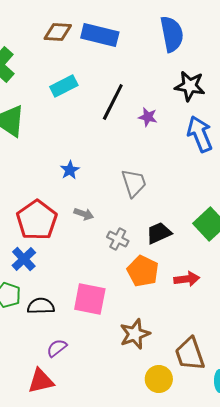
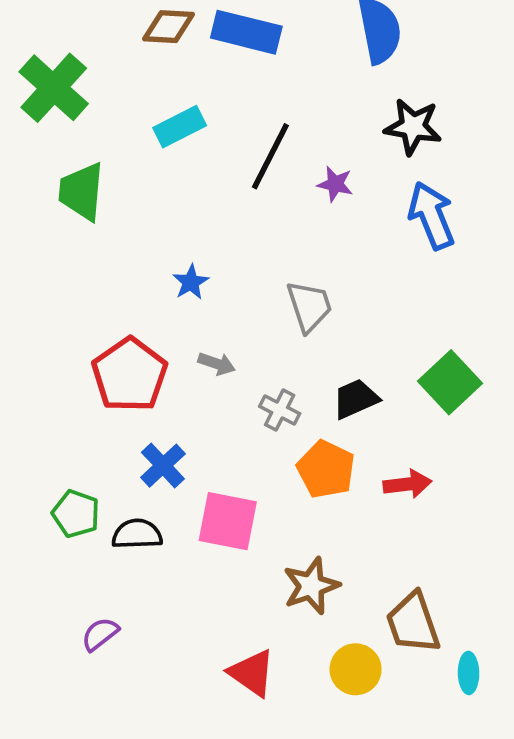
blue cross: (24, 259) -> (163, 466), moved
purple semicircle: (57, 348) -> (100, 634), moved
red triangle: (41, 381) -> (252, 673), moved, turned 48

